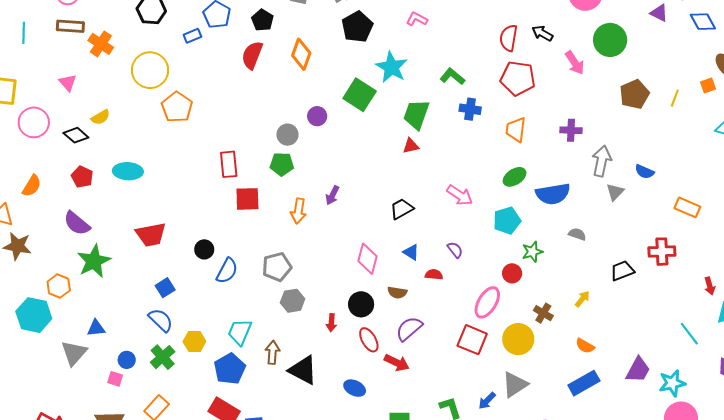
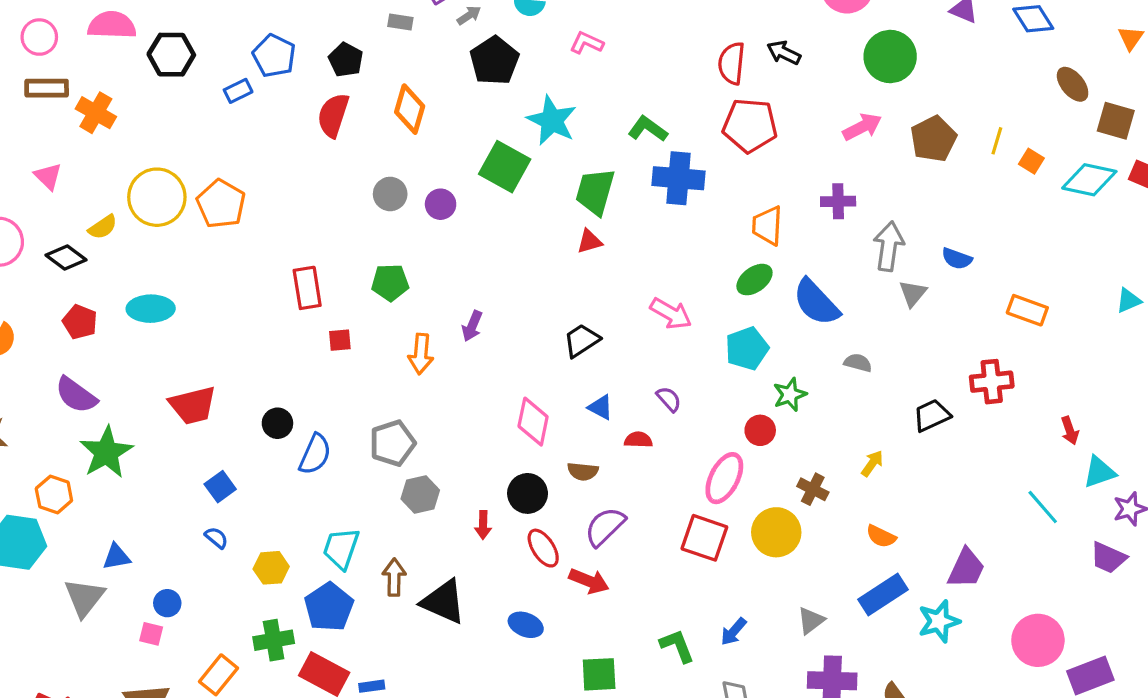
pink arrow: (575, 63) -> (862, 127), moved, turned -80
yellow circle: (150, 70) -> (157, 197), moved
orange square: (708, 85) -> (1031, 161), moved, turned -35
blue cross: (470, 109) -> (678, 178), size x1.5
orange trapezoid: (516, 130) -> (767, 226), moved
gray circle: (287, 135) -> (390, 194), moved
blue semicircle: (553, 194) -> (816, 302), turned 60
red square: (247, 199) -> (340, 340), size x0.6
blue semicircle: (161, 320) -> (216, 538), size x0.6
green cross: (163, 357) -> (274, 640), moved, turned 35
cyan star: (672, 383) -> (939, 621), moved
gray triangle: (515, 384) -> (811, 621), moved, size x0.7

